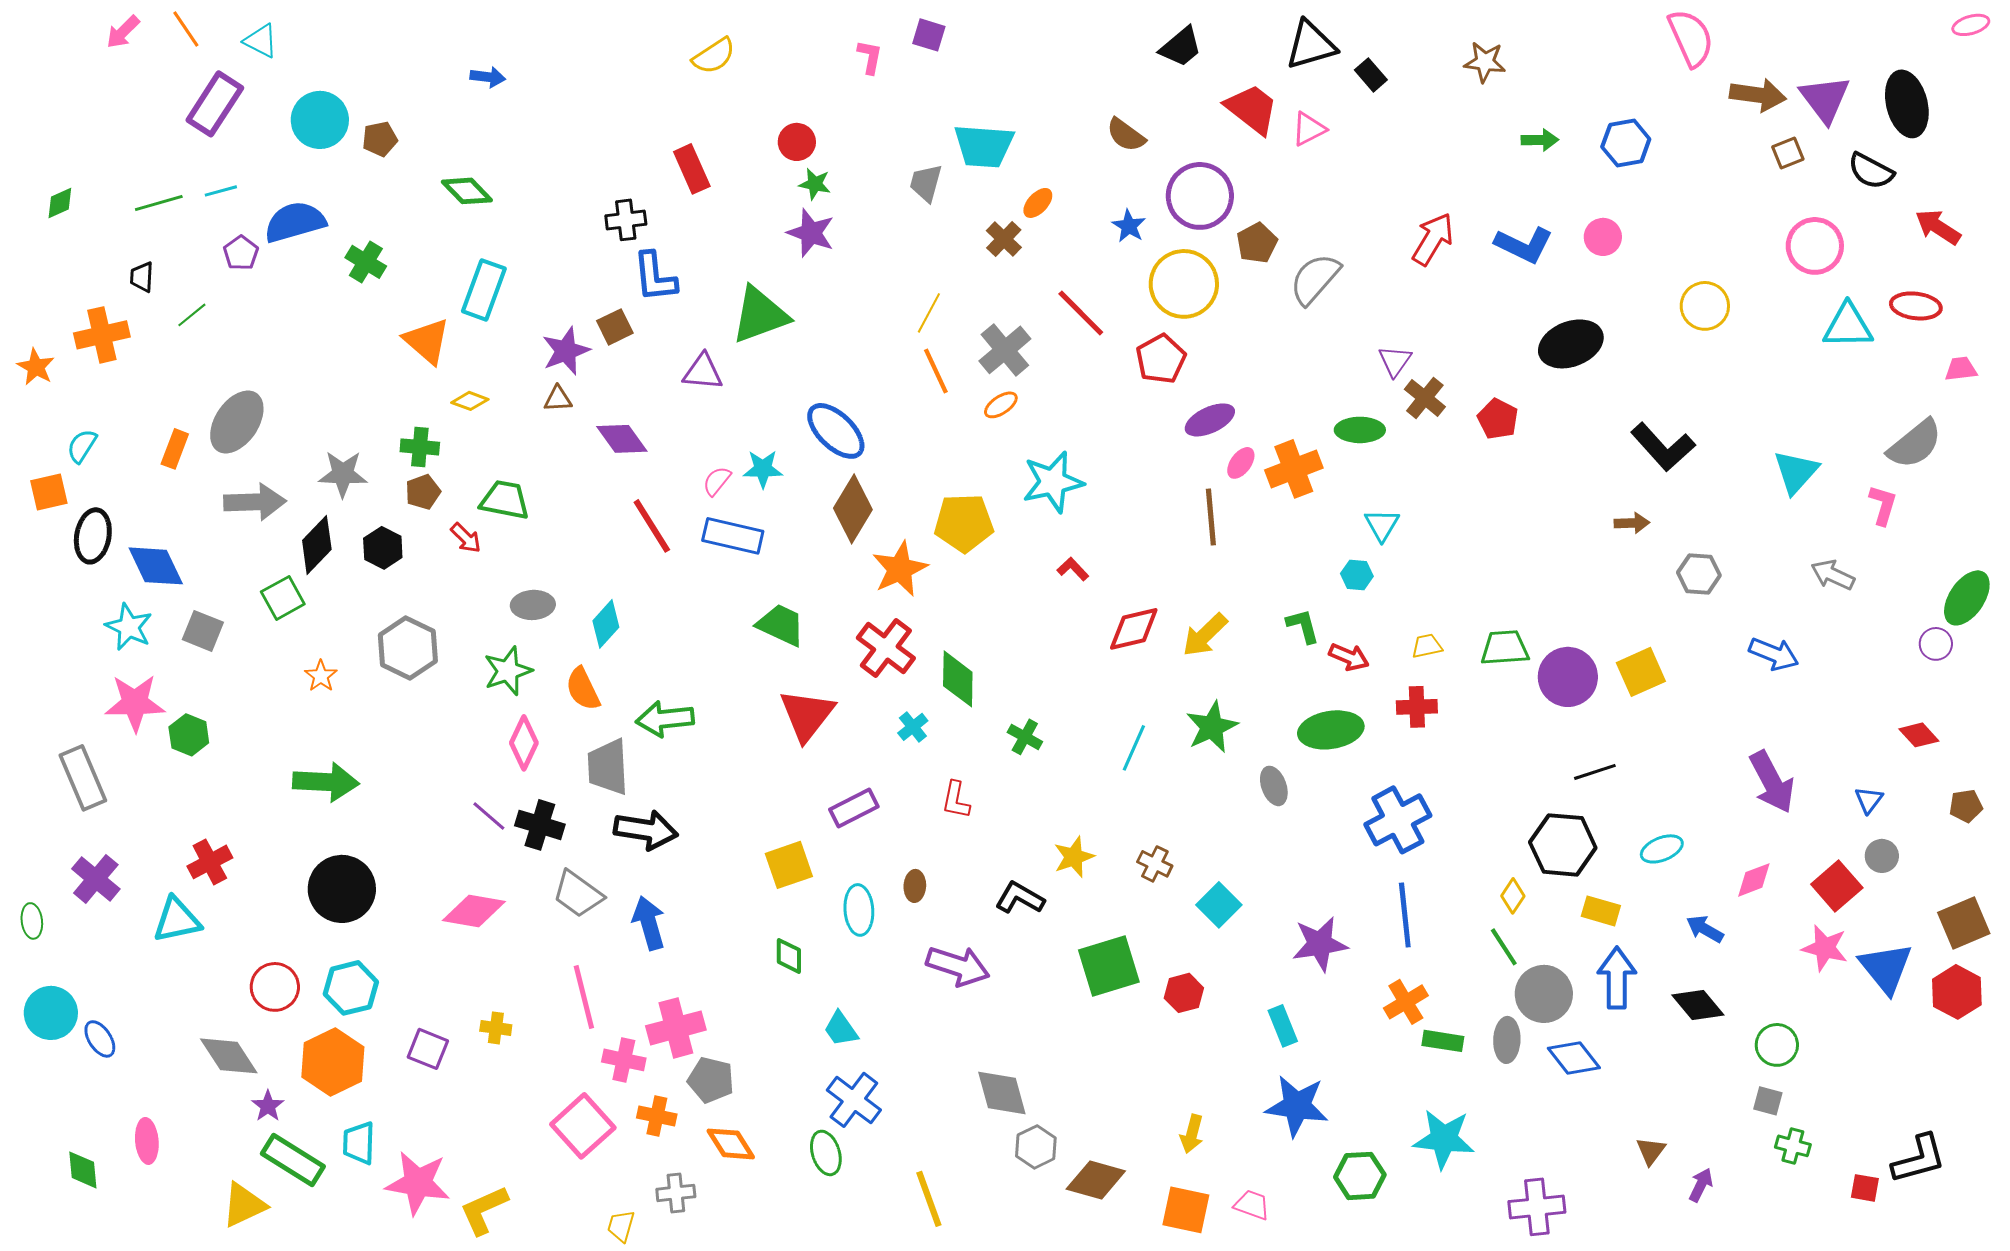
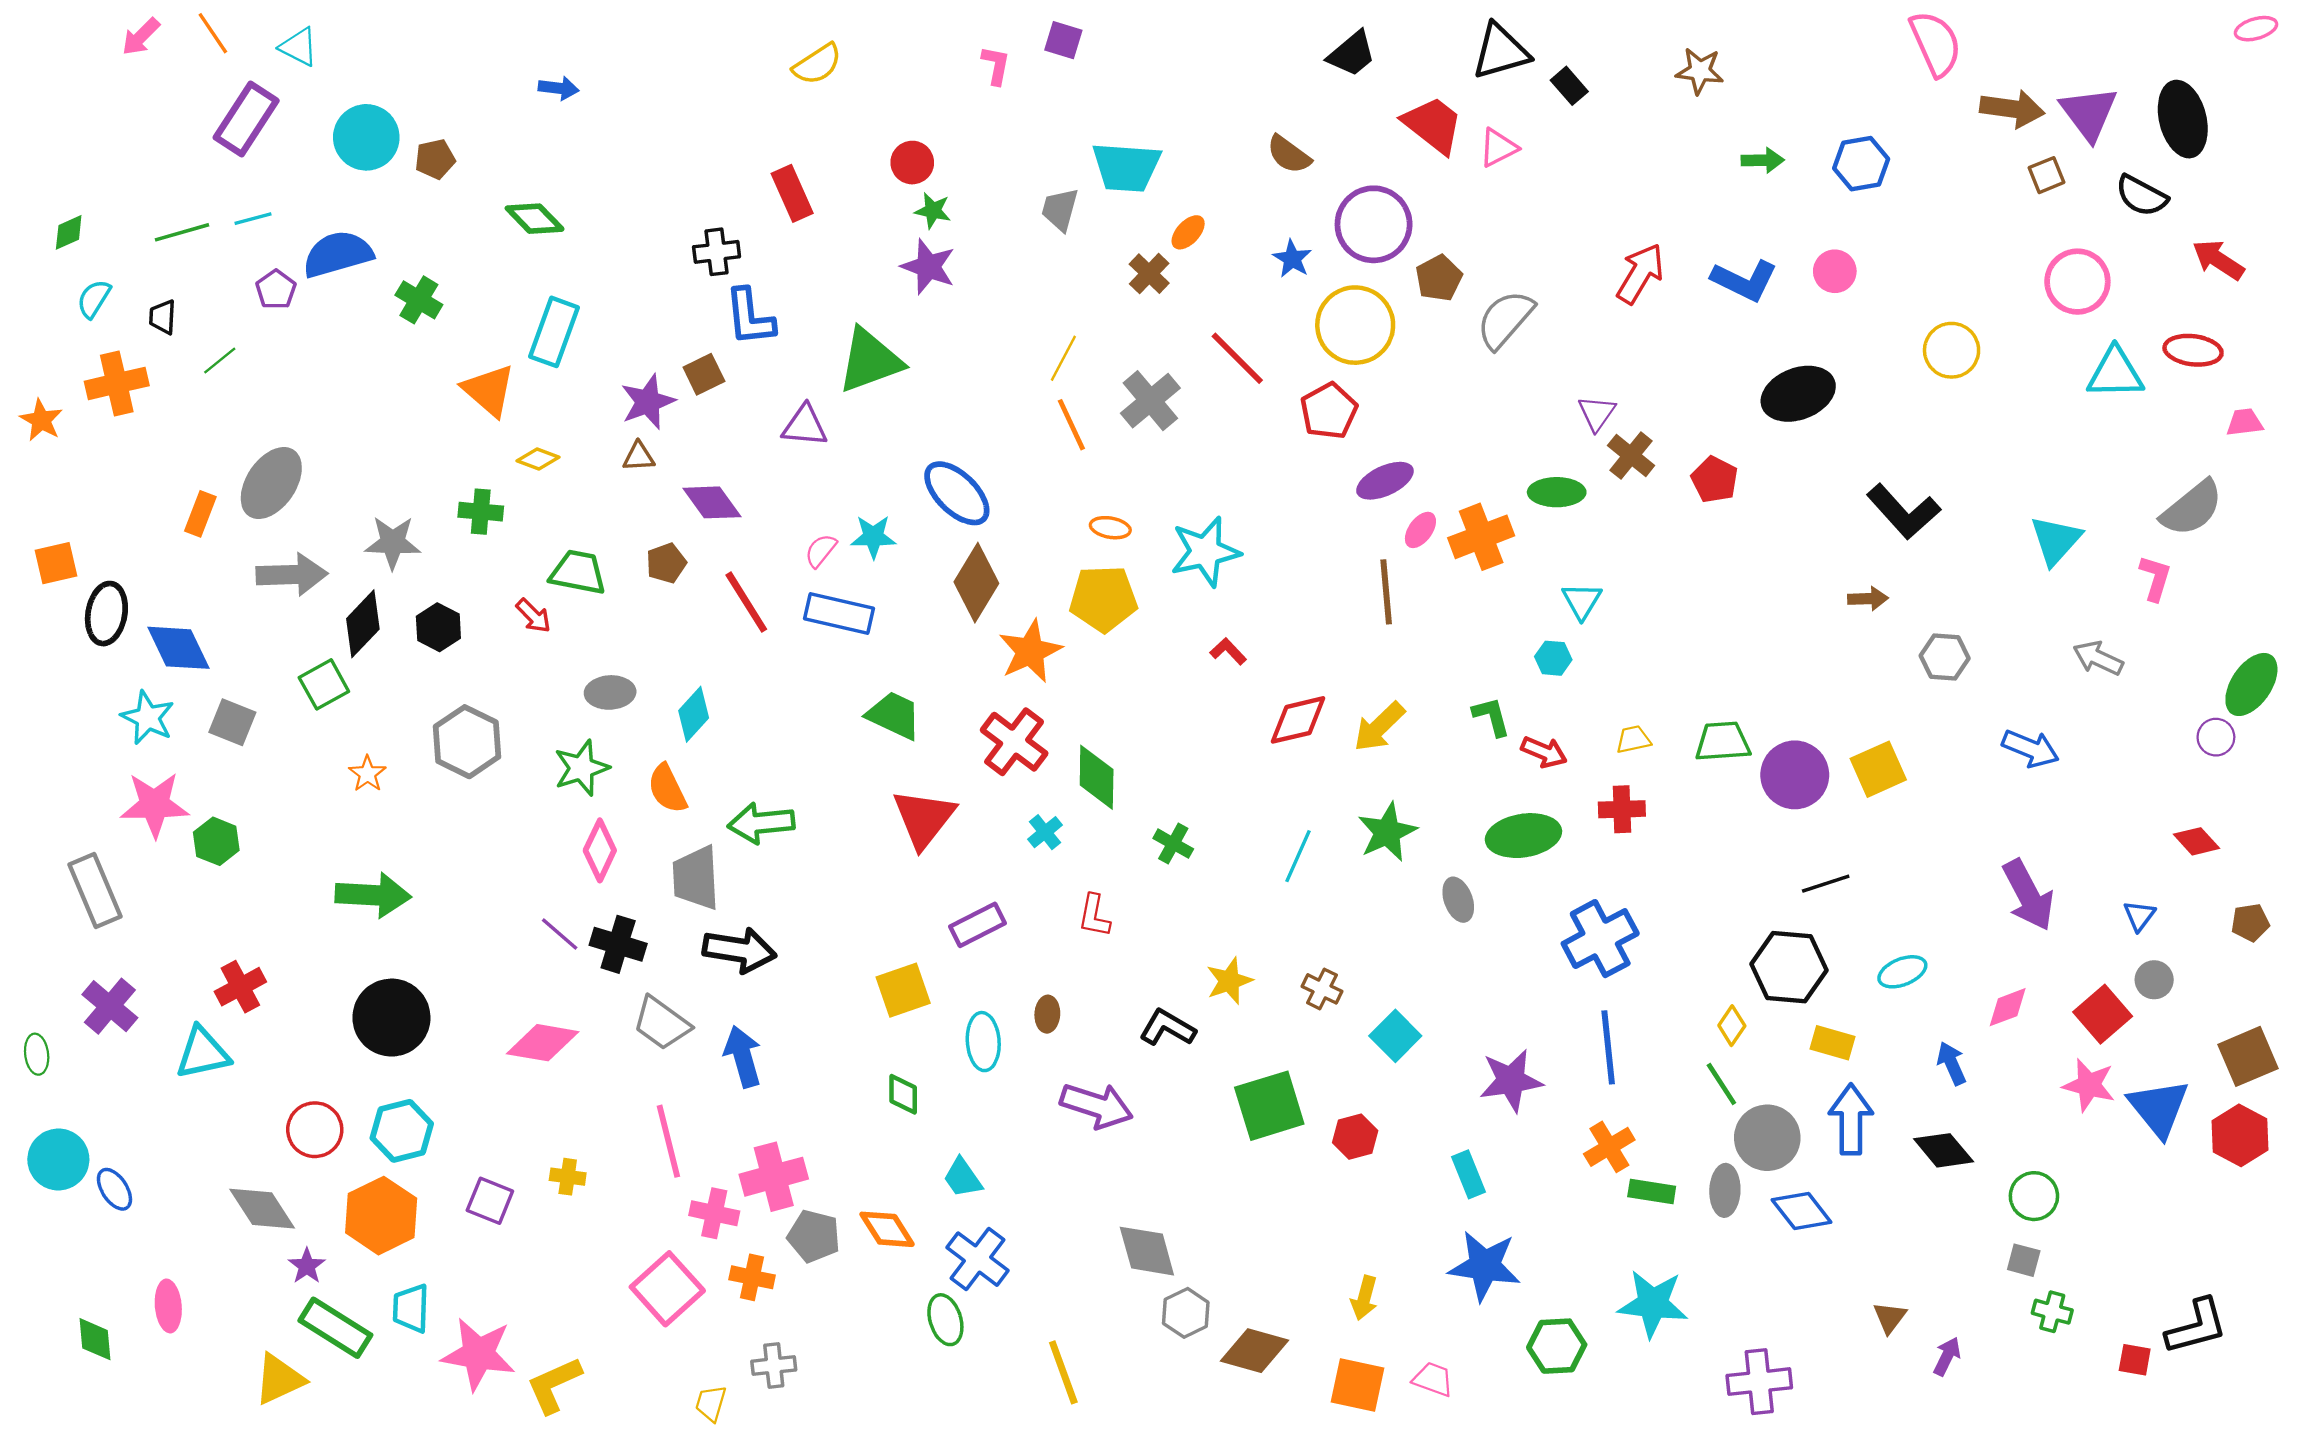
orange ellipse: (1001, 405) -> (1110, 528), moved, turned 44
cyan semicircle: (82, 446) -> (94, 299), moved
brown pentagon: (423, 492) -> (666, 563), moved
blue arrow: (1705, 929) -> (1952, 1063), turned 36
orange diamond: (731, 1144) -> (887, 1229), moved

